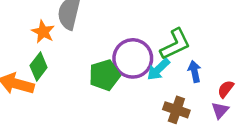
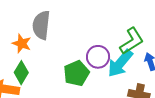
purple circle: (133, 58) -> (98, 57), size x0.7
cyan arrow: (158, 69) -> (120, 63), size x1.4

